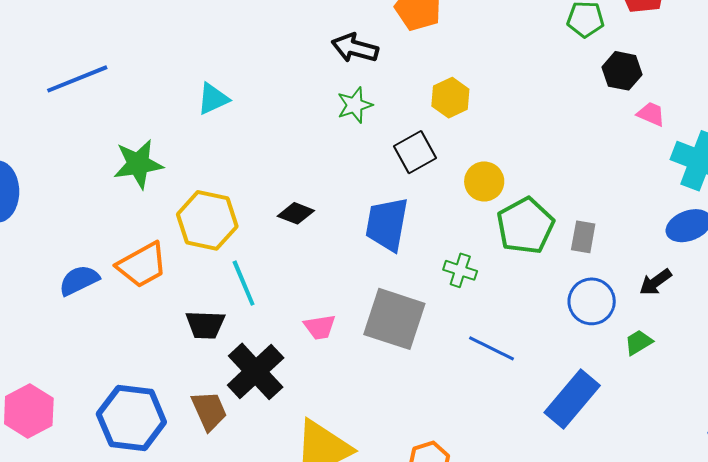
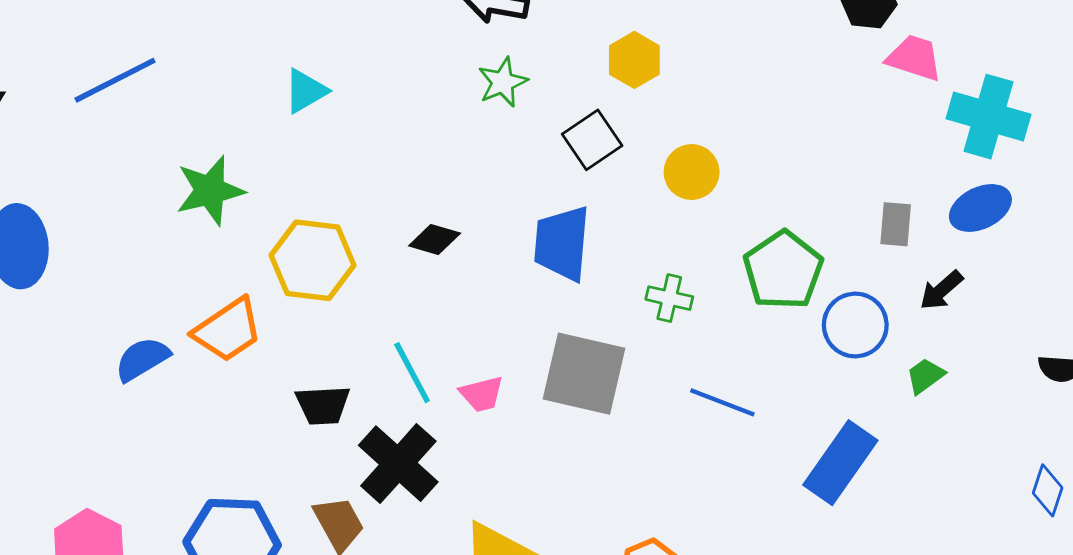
pink trapezoid: (651, 114) -> (914, 58), size x1.4
green pentagon: (525, 226) -> (783, 270), moved
gray rectangle: (583, 237) -> (896, 224), moved
cyan line: (244, 283) -> (412, 373), moved

